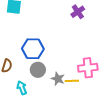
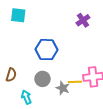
blue hexagon: (33, 49) -> (47, 50), moved
yellow line: (72, 81) -> (75, 82), moved

